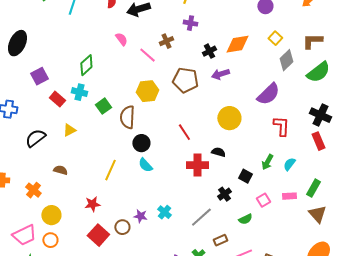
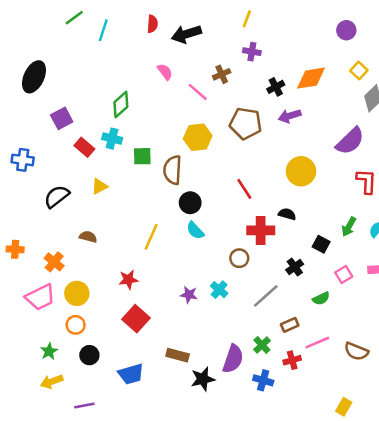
green square: (103, 106) -> (142, 156), turned 35
brown circle: (122, 227) -> (239, 258), moved
pink trapezoid: (24, 235) -> (40, 297), moved

